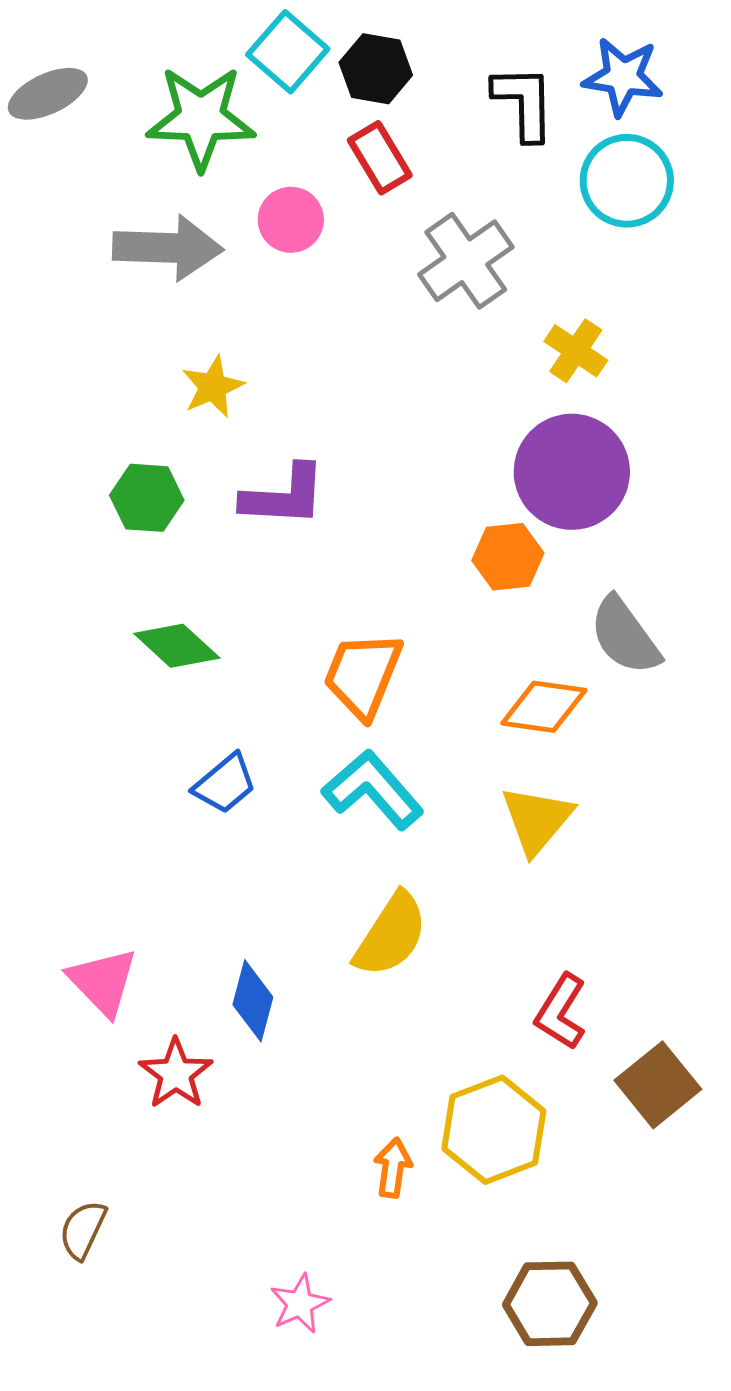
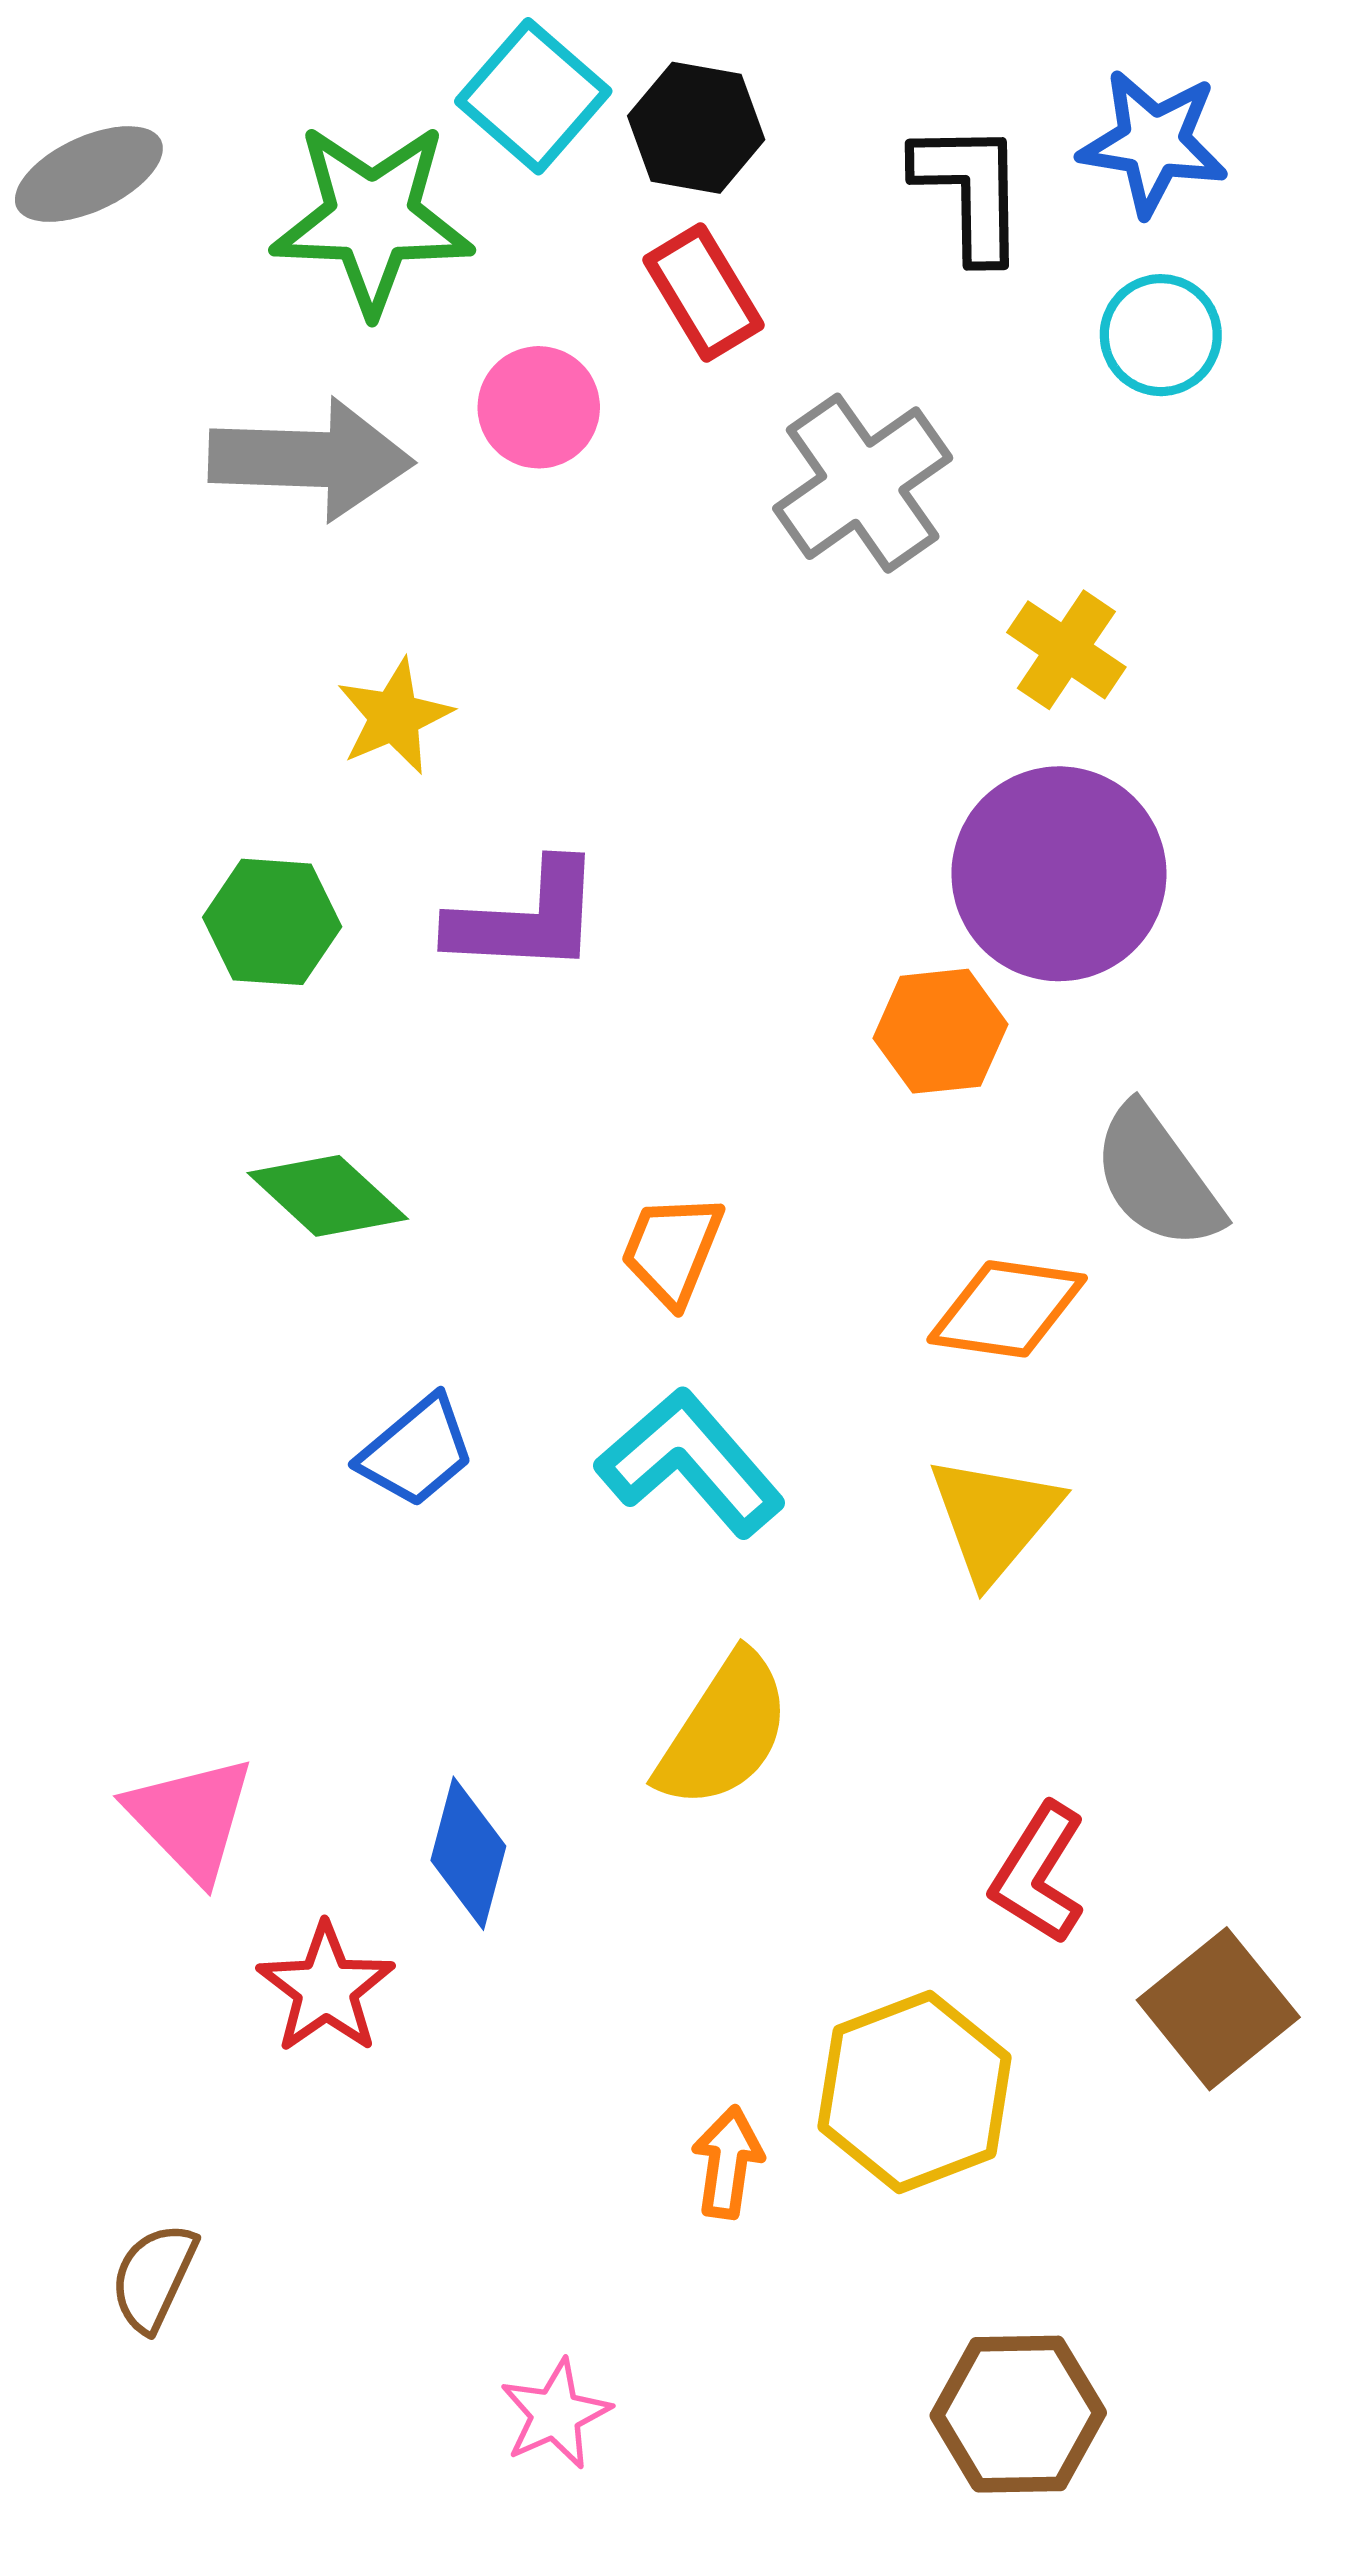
cyan circle: (627, 181) -> (1161, 335), size x0.7
orange trapezoid: (363, 675) -> (672, 1250), size x0.7

